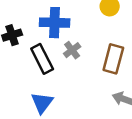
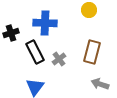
gray cross: (72, 50) -> (59, 59), moved

